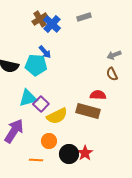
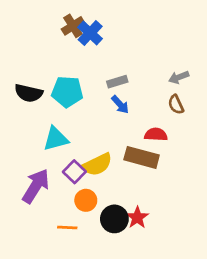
gray rectangle: (84, 17) -> (117, 82), moved
blue arrow: (45, 52) -> (120, 105), moved
purple square: (41, 104) -> (74, 172), moved

